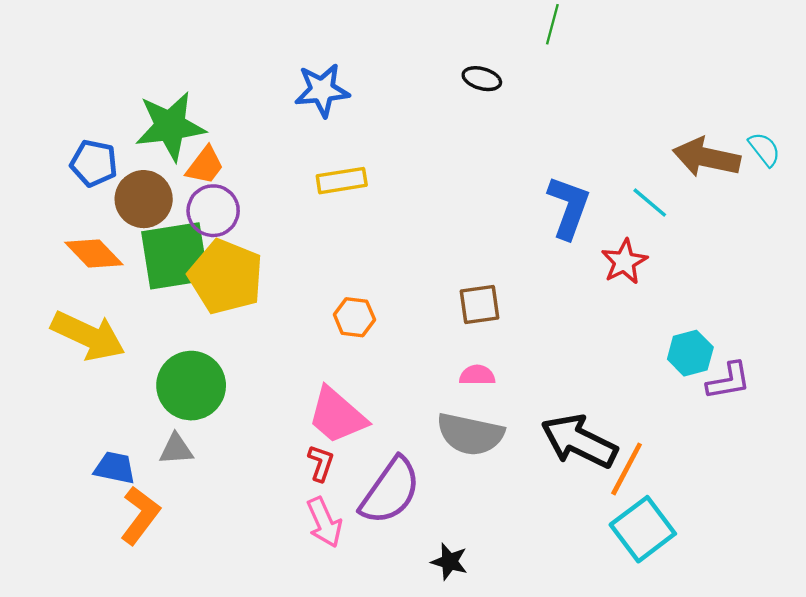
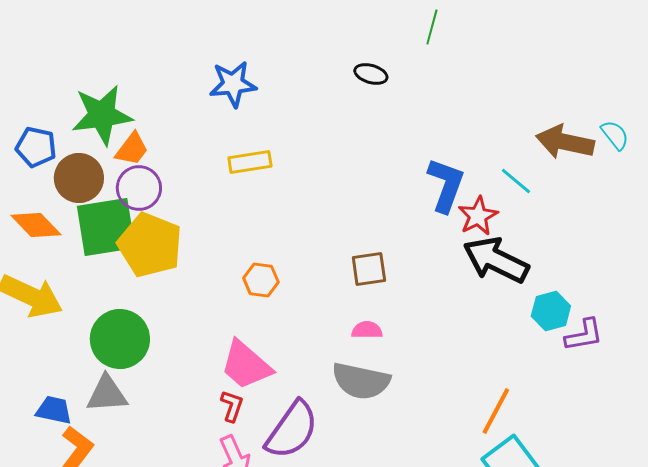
red star: (624, 262) -> (478, 216), moved
black arrow: (579, 441) -> (496, 260), moved
gray triangle: (176, 449) -> (107, 394), size x1.4

